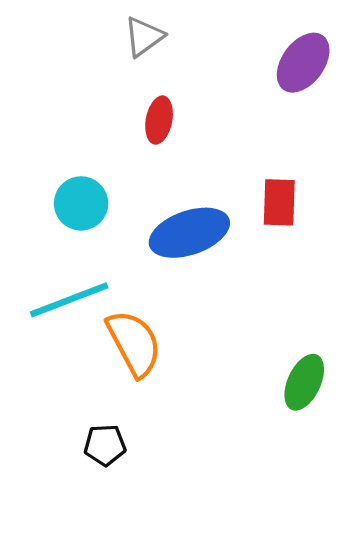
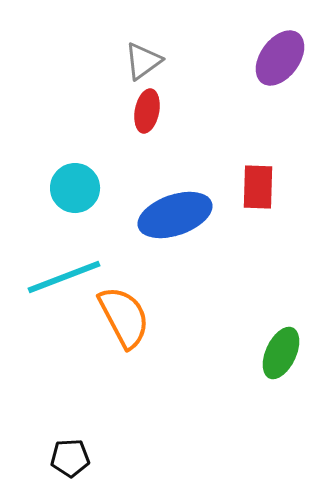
gray triangle: (144, 37) -> (143, 61), moved
black pentagon: (105, 445) -> (70, 458), moved

